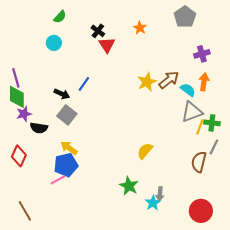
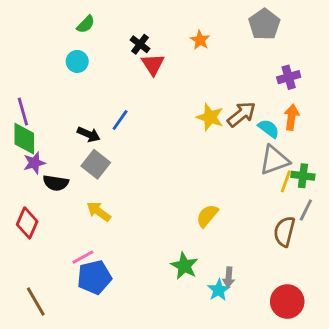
yellow star: (147, 82) -> (210, 117), turned -30
blue pentagon: (66, 165) -> (94, 277), moved

